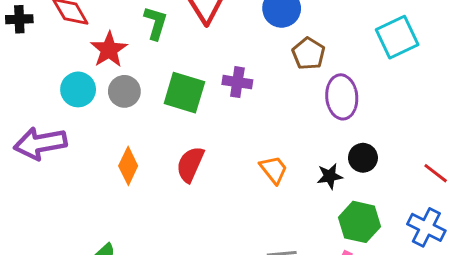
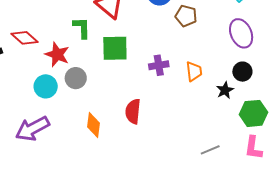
purple cross: (237, 82) -> (159, 65), moved
green square: (184, 93) -> (115, 48), moved
purple ellipse: (342, 97) -> (241, 33), moved
orange trapezoid: (274, 170) -> (194, 71), moved, turned 50

